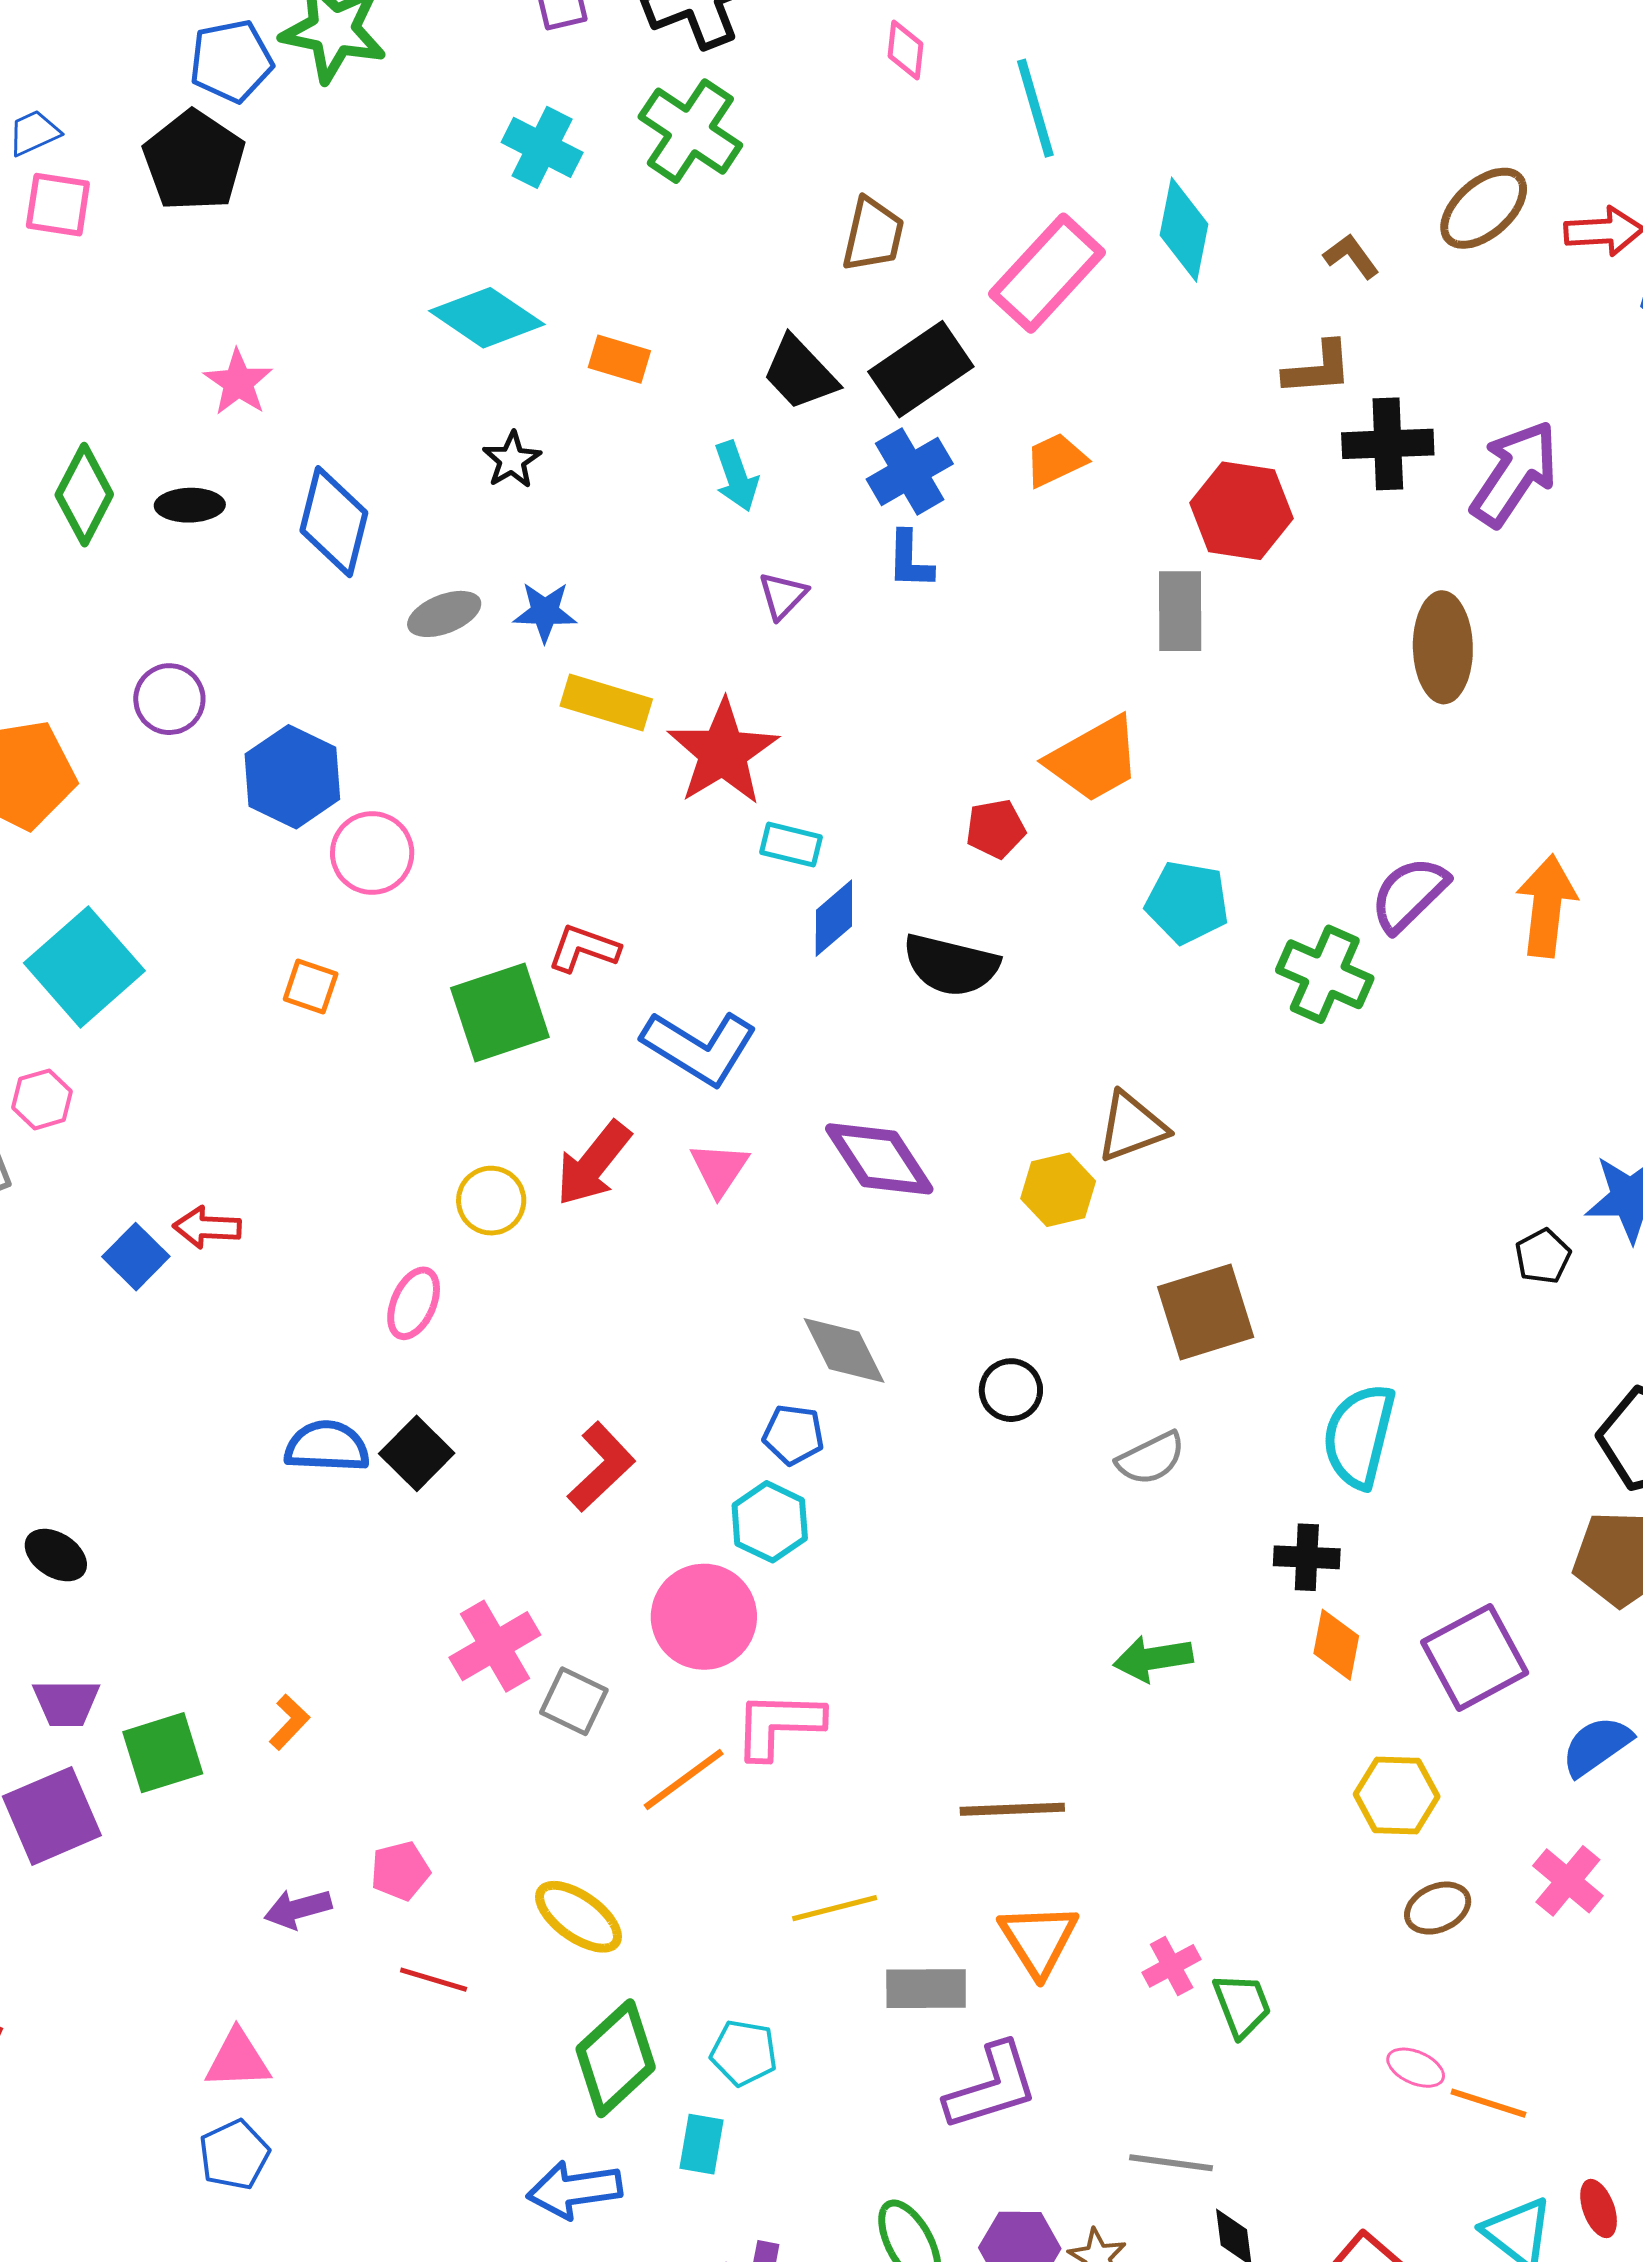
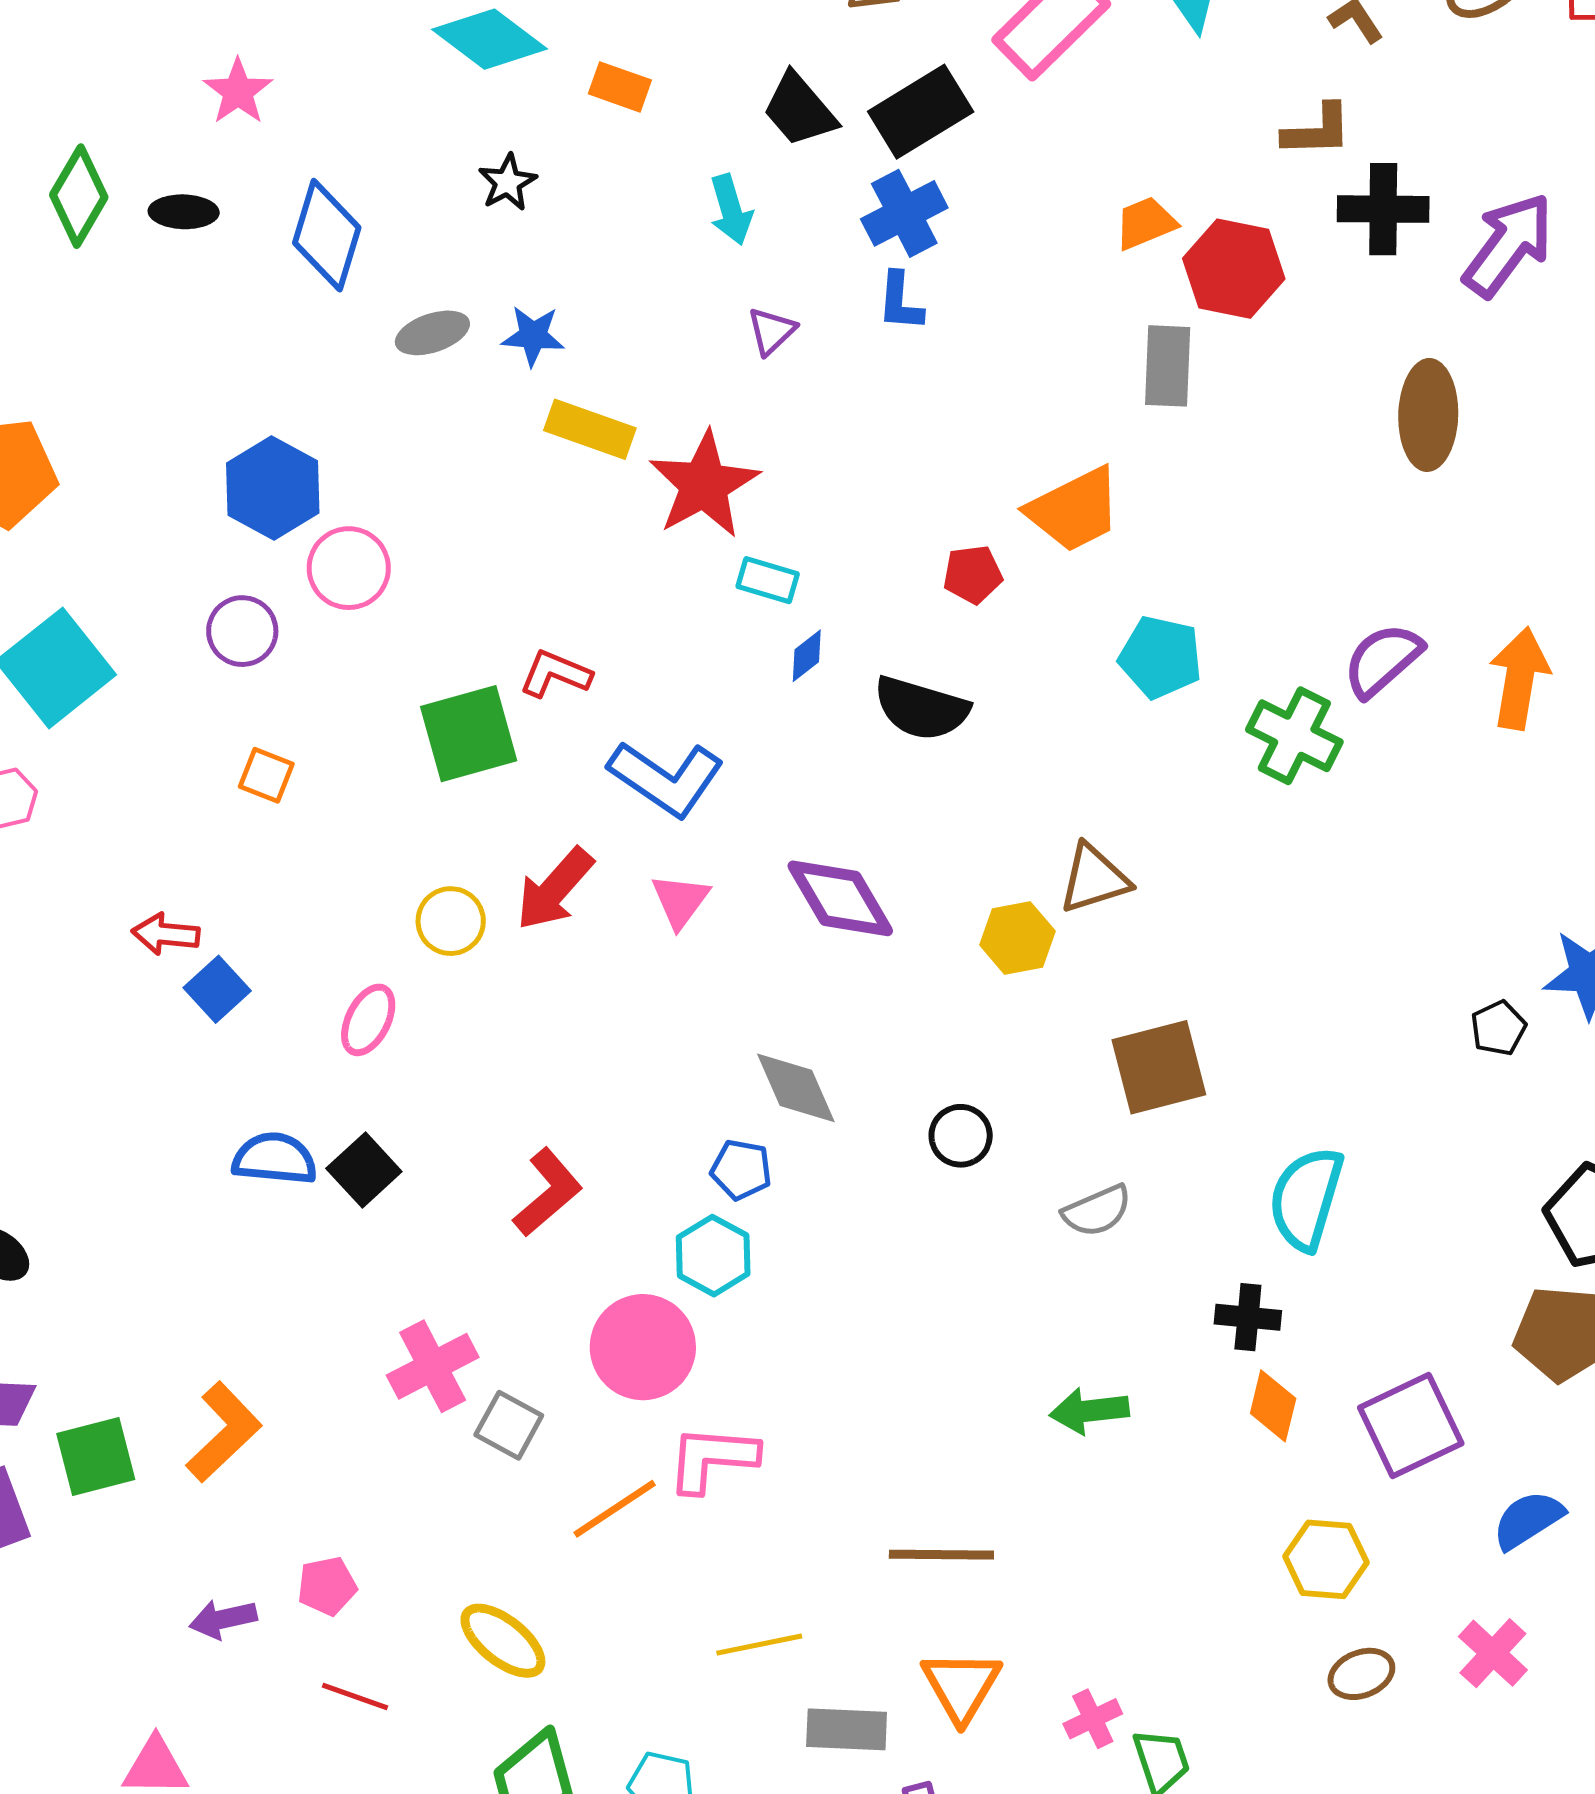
orange trapezoid: (1056, 460) -> (1146, 223), moved
purple circle: (169, 699) -> (242, 631), moved
blue diamond: (834, 918) -> (807, 656), size x0.7
orange square: (311, 987) -> (266, 775), moved
blue square: (136, 1257) -> (217, 989), moved
orange L-shape: (289, 1722) -> (224, 1432), size x1.8

